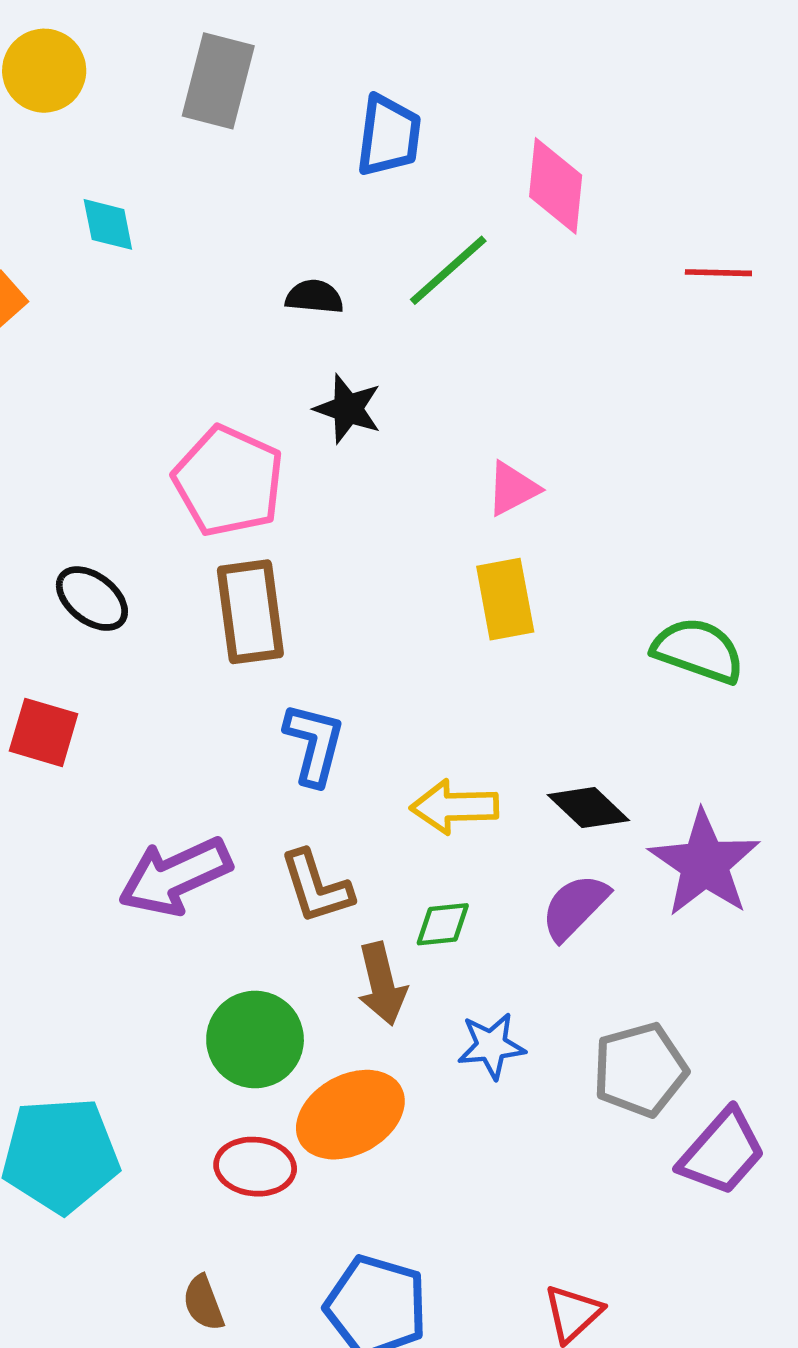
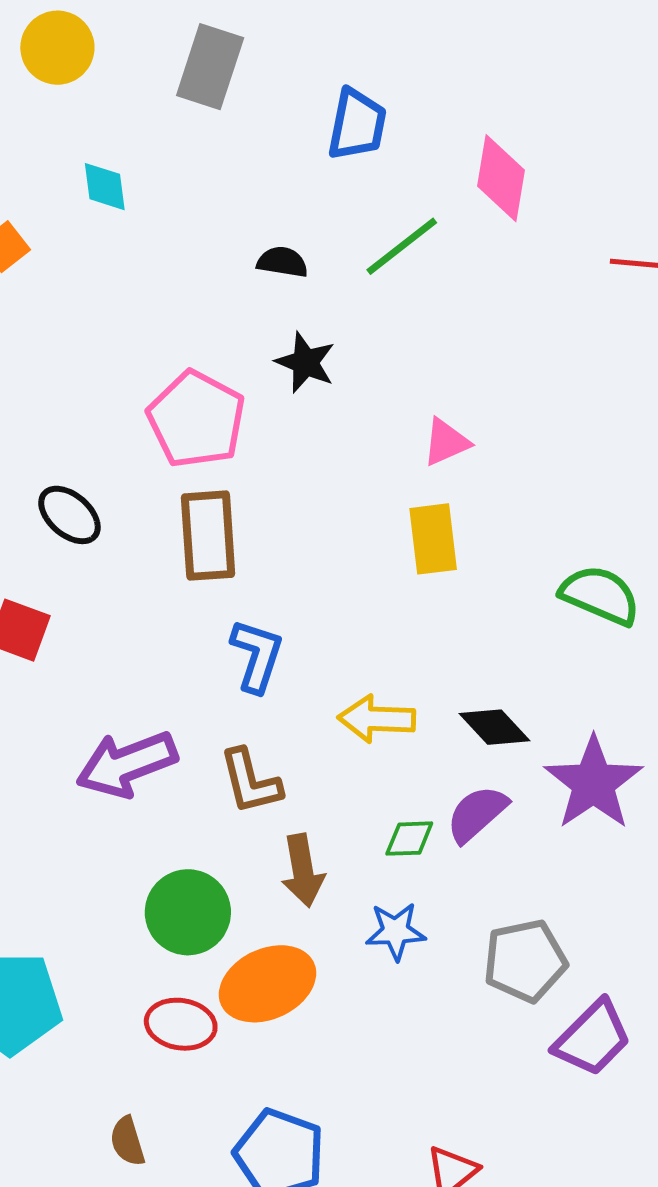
green diamond: (443, 924) -> (409, 839), moved

